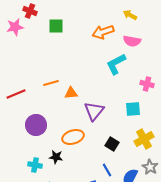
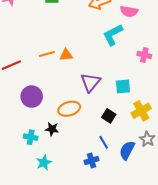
orange triangle: (71, 93) -> (66, 55), moved
cyan square: (133, 109) -> (123, 86), moved

